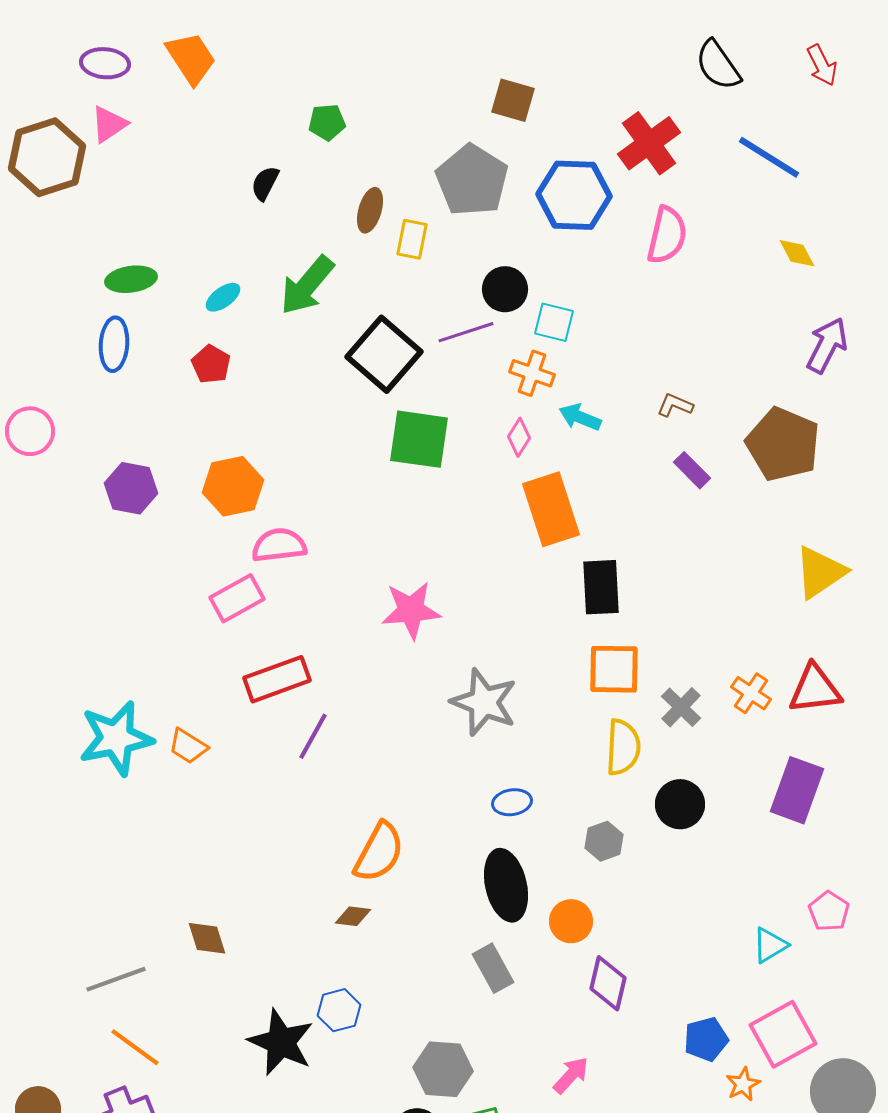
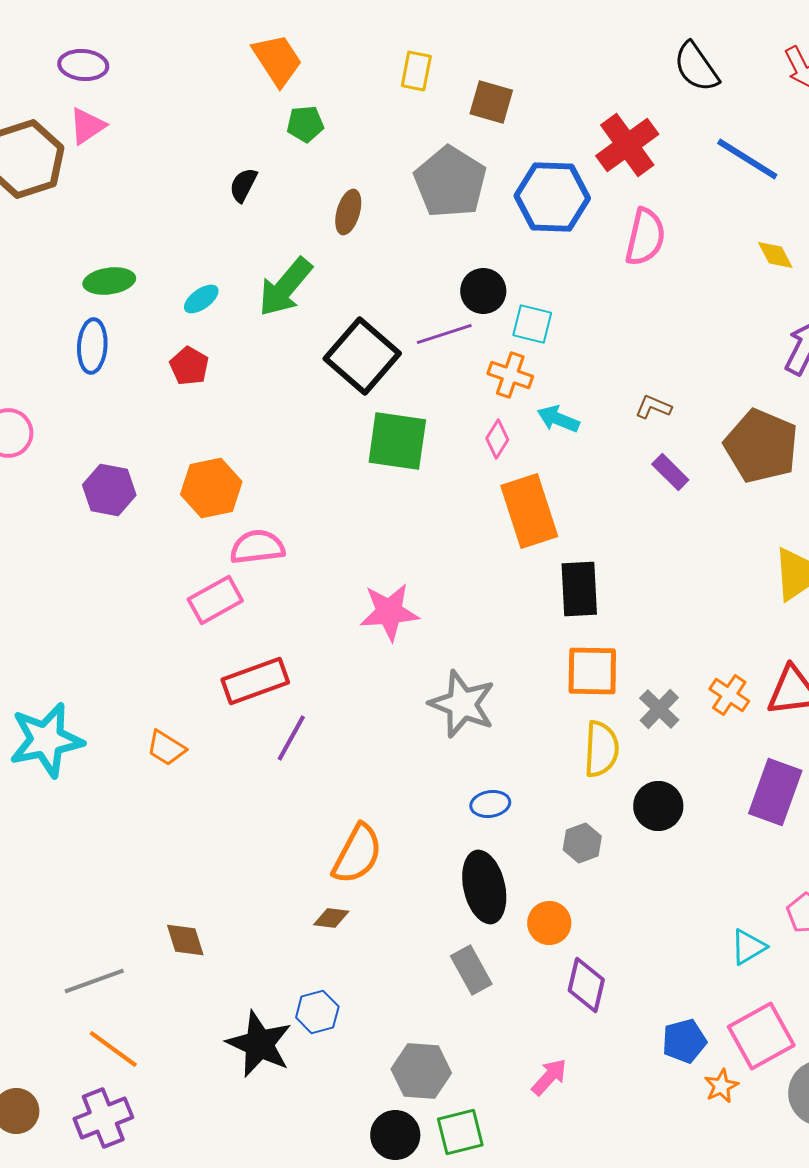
orange trapezoid: (191, 58) -> (277, 60), moved
yellow rectangle: (412, 239) -> (416, 71), moved
cyan star: (116, 738) -> (46, 740), moved

